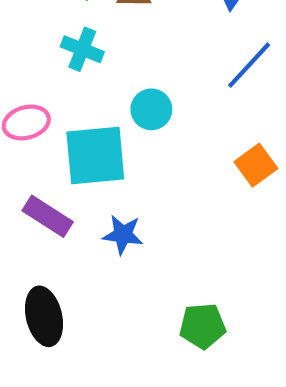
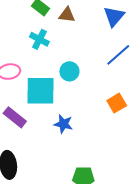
blue star: (123, 235) -> (63, 124), moved

